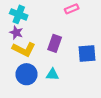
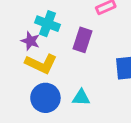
cyan cross: (19, 14) -> (47, 24), moved
purple rectangle: (55, 43) -> (83, 40), moved

